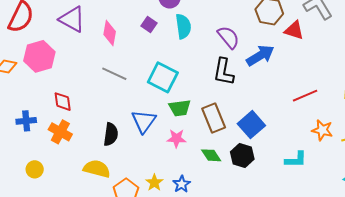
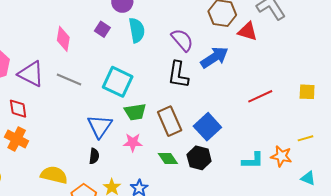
purple triangle: (72, 19) -> (31, 74), moved
orange star: (322, 130) -> (281, 156), moved
black semicircle: (111, 134) -> (94, 156), moved, size x0.7

